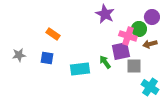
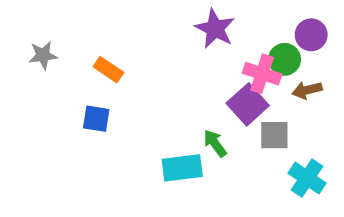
purple square: (121, 51) -> (248, 104), turned -30
gray star: (19, 55) -> (43, 55), moved
green arrow: (105, 62) -> (215, 143), moved
cyan rectangle: (80, 69) -> (182, 168), moved

